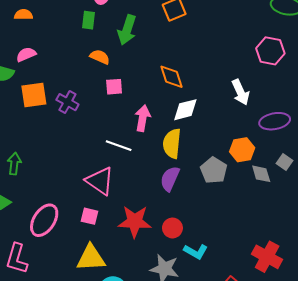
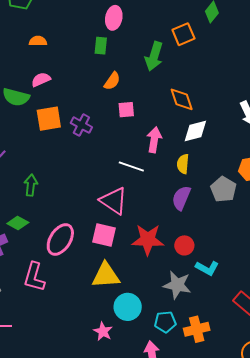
green arrow: (127, 30) -> (154, 56), moved
orange semicircle: (100, 57) -> (112, 81), turned 102
yellow semicircle: (172, 144) -> (183, 164), size x0.7
pink square: (89, 216) -> (104, 235), size x1.4

